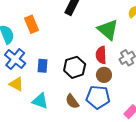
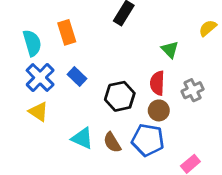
green triangle: (108, 30) -> (170, 49), size x0.6
blue rectangle: (42, 66) -> (77, 77), moved, turned -56
cyan triangle: (40, 101) -> (82, 138), moved

